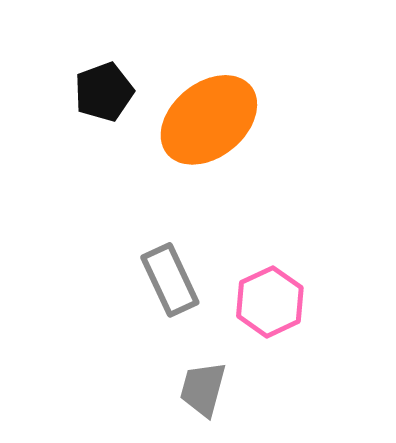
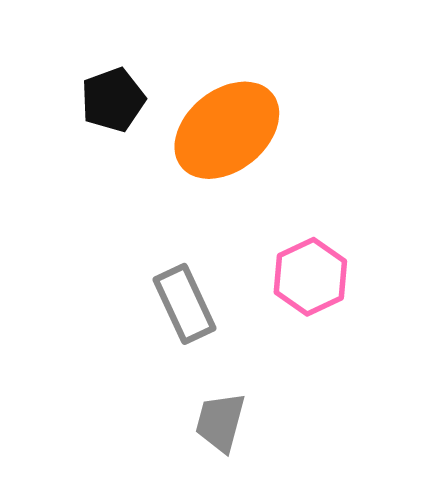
pink hexagon: (270, 302) -> (310, 277), moved

